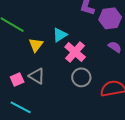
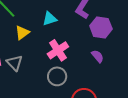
cyan triangle: (60, 35) -> (50, 19), moved

